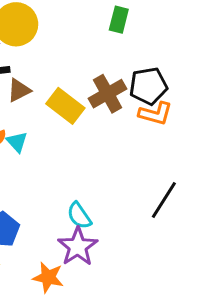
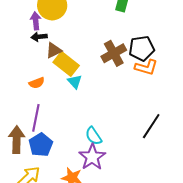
yellow rectangle: (65, 106) -> (66, 64), moved
cyan triangle: (17, 142) -> (75, 82), moved

